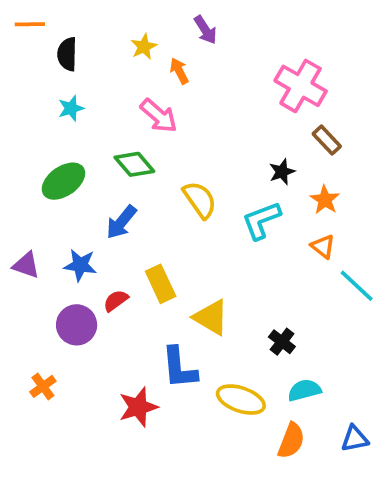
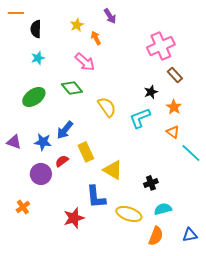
pink cross: (301, 86) -> (161, 46), turned 36
blue arrow: (121, 222) -> (65, 130), moved
black cross: (282, 342) -> (151, 183), turned 32

